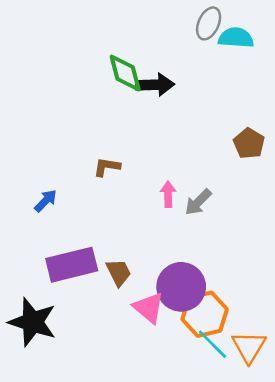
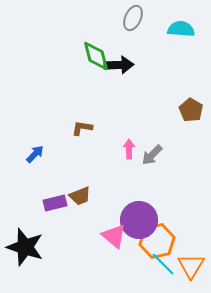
gray ellipse: (209, 23) -> (133, 18), moved
purple rectangle: (72, 265) -> (55, 203), size x0.6
brown trapezoid: (119, 272) -> (80, 196), moved, turned 95

